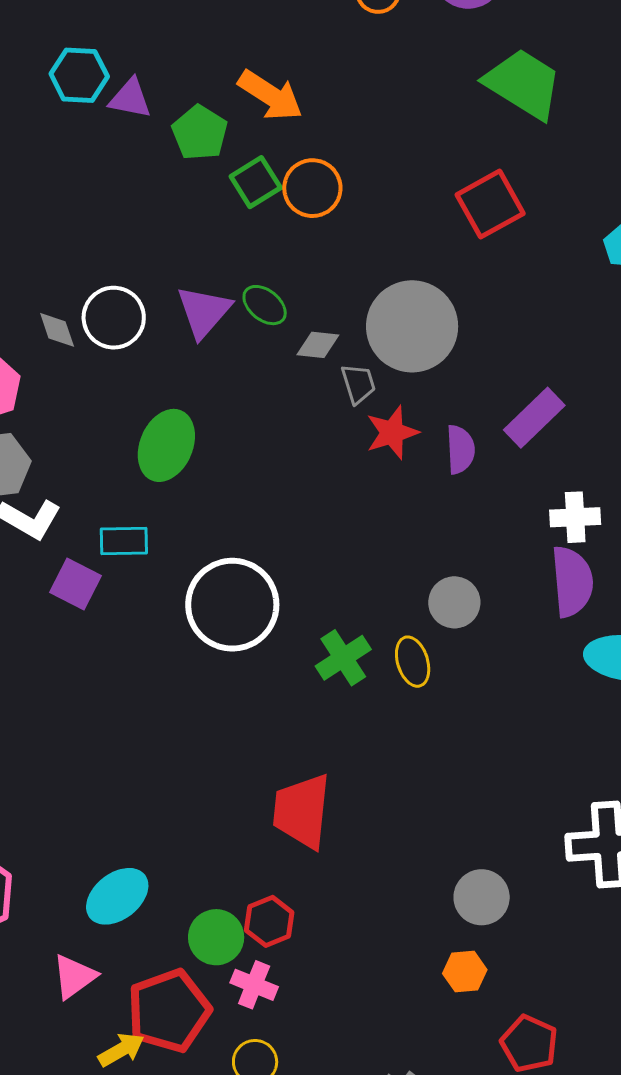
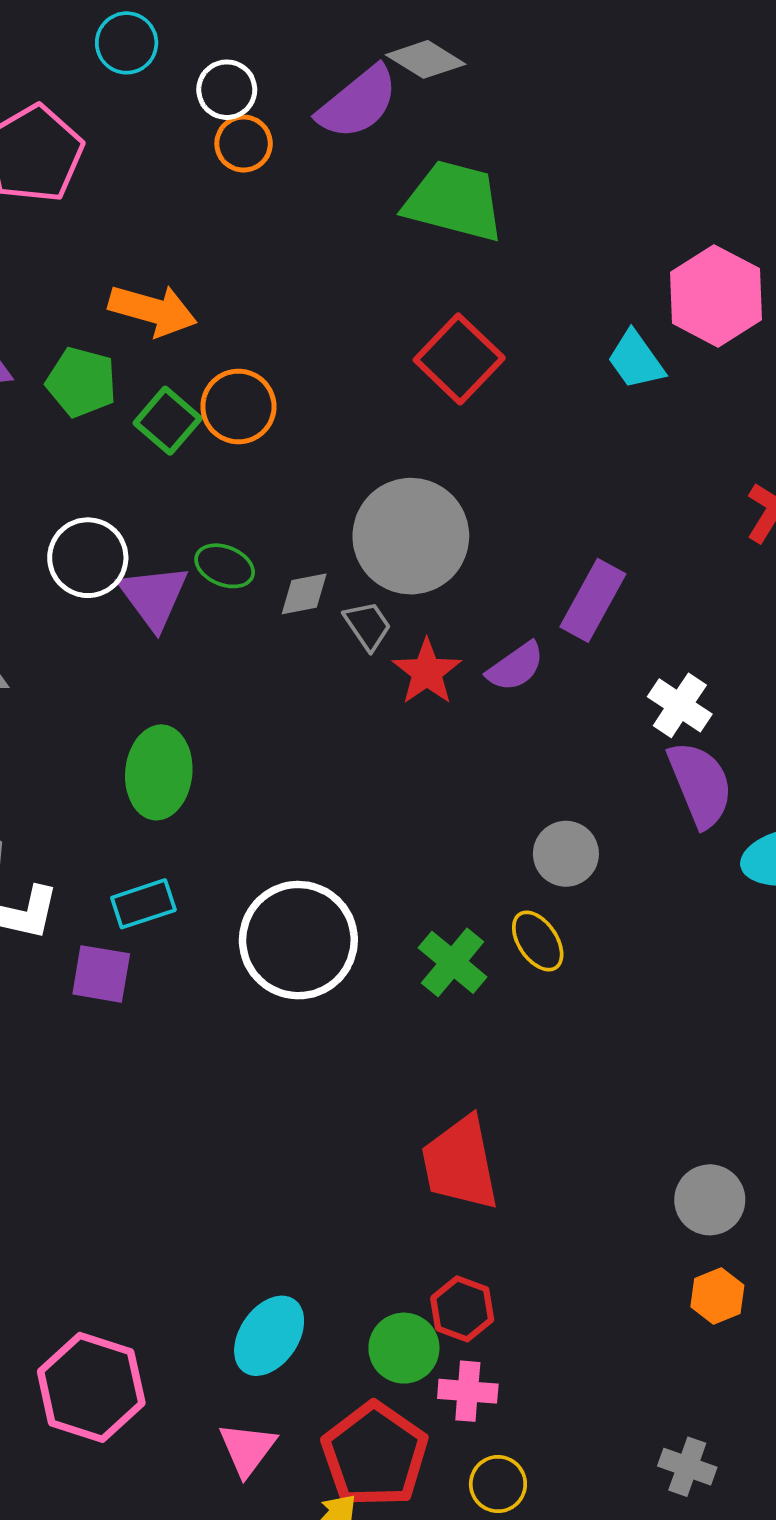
white circle: (114, 318) -> (88, 558), moved
purple semicircle: (460, 449) -> (516, 667), turned 75
white cross: (575, 517) -> (680, 705), turned -36

